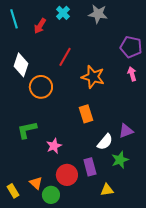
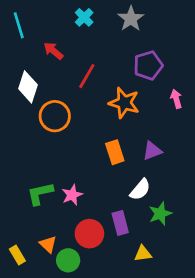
gray star: (98, 14) -> (131, 19), turned 30
red arrow: (40, 26) -> (53, 51), moved, turned 98
purple pentagon: (131, 47) -> (148, 65), moved, turned -30
green L-shape: (27, 130) -> (40, 194), moved
purple triangle: (126, 131) -> (152, 151), moved

